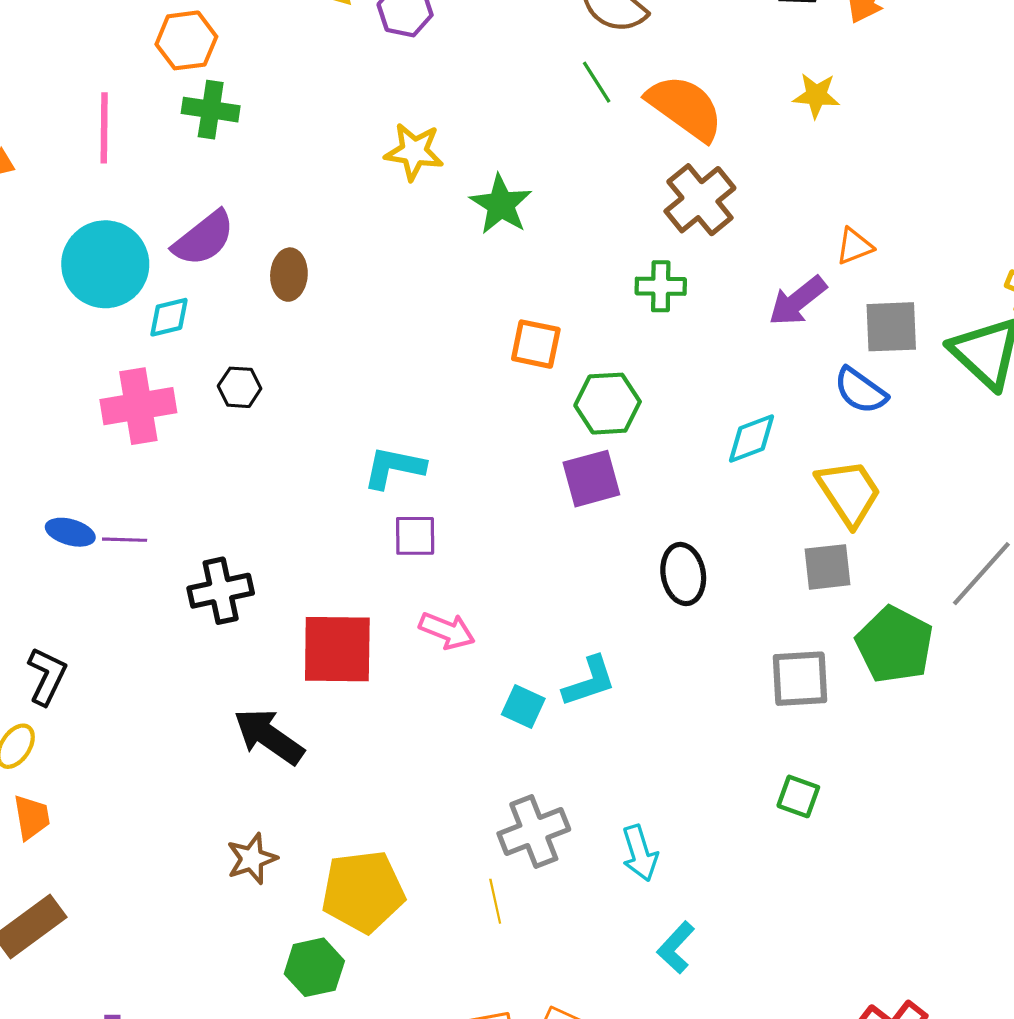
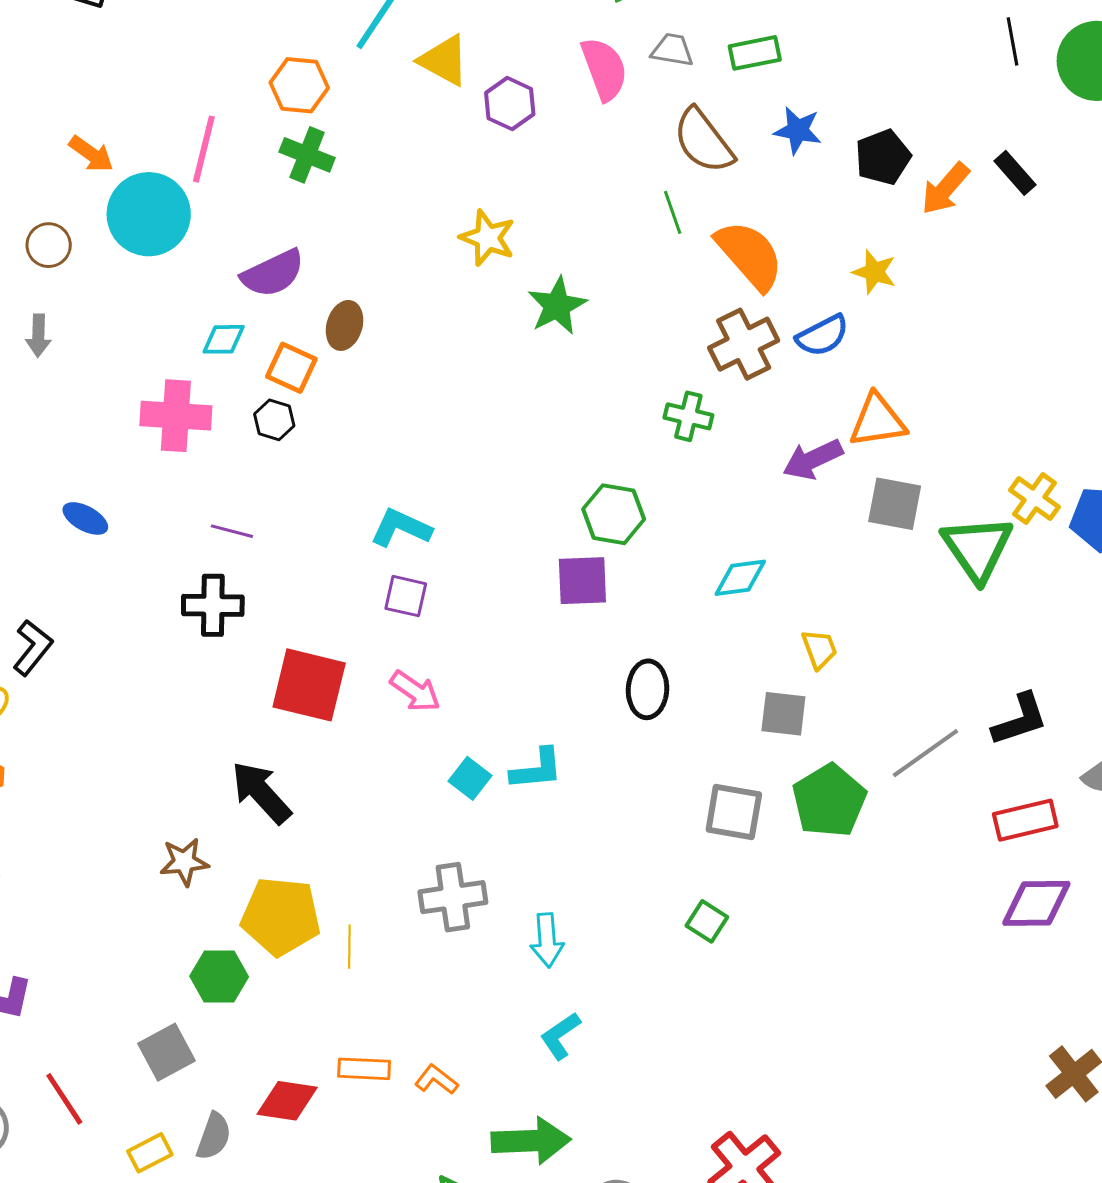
orange triangle: (854, 246) -> (878, 421), size x1.6
cyan circle: (105, 264) -> (149, 214), moved
orange square: (536, 344) -> (291, 368), moved
blue semicircle: (860, 391) -> (822, 336), moved, turned -76
yellow trapezoid: (849, 492) -> (819, 649), size x0.6
purple line: (125, 540) -> (232, 531), moved
black arrow: (269, 736) -> (261, 792), moved
yellow line: (495, 901) -> (349, 947), moved

